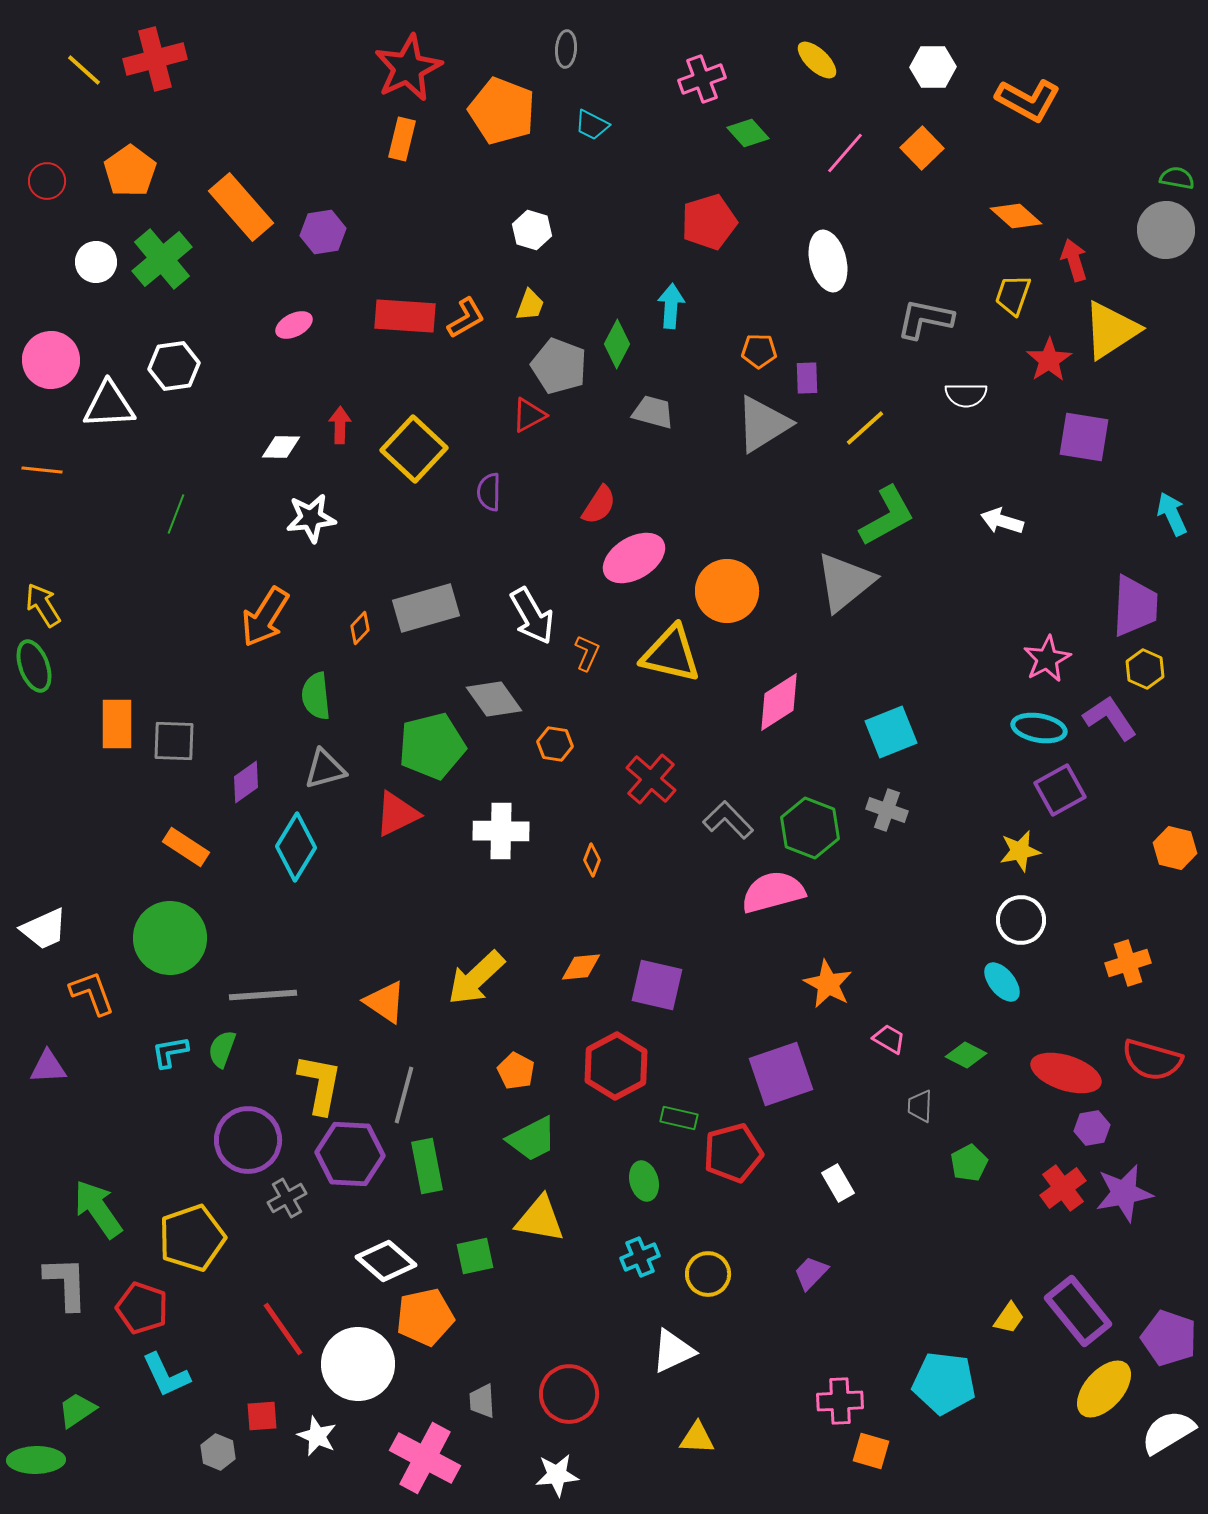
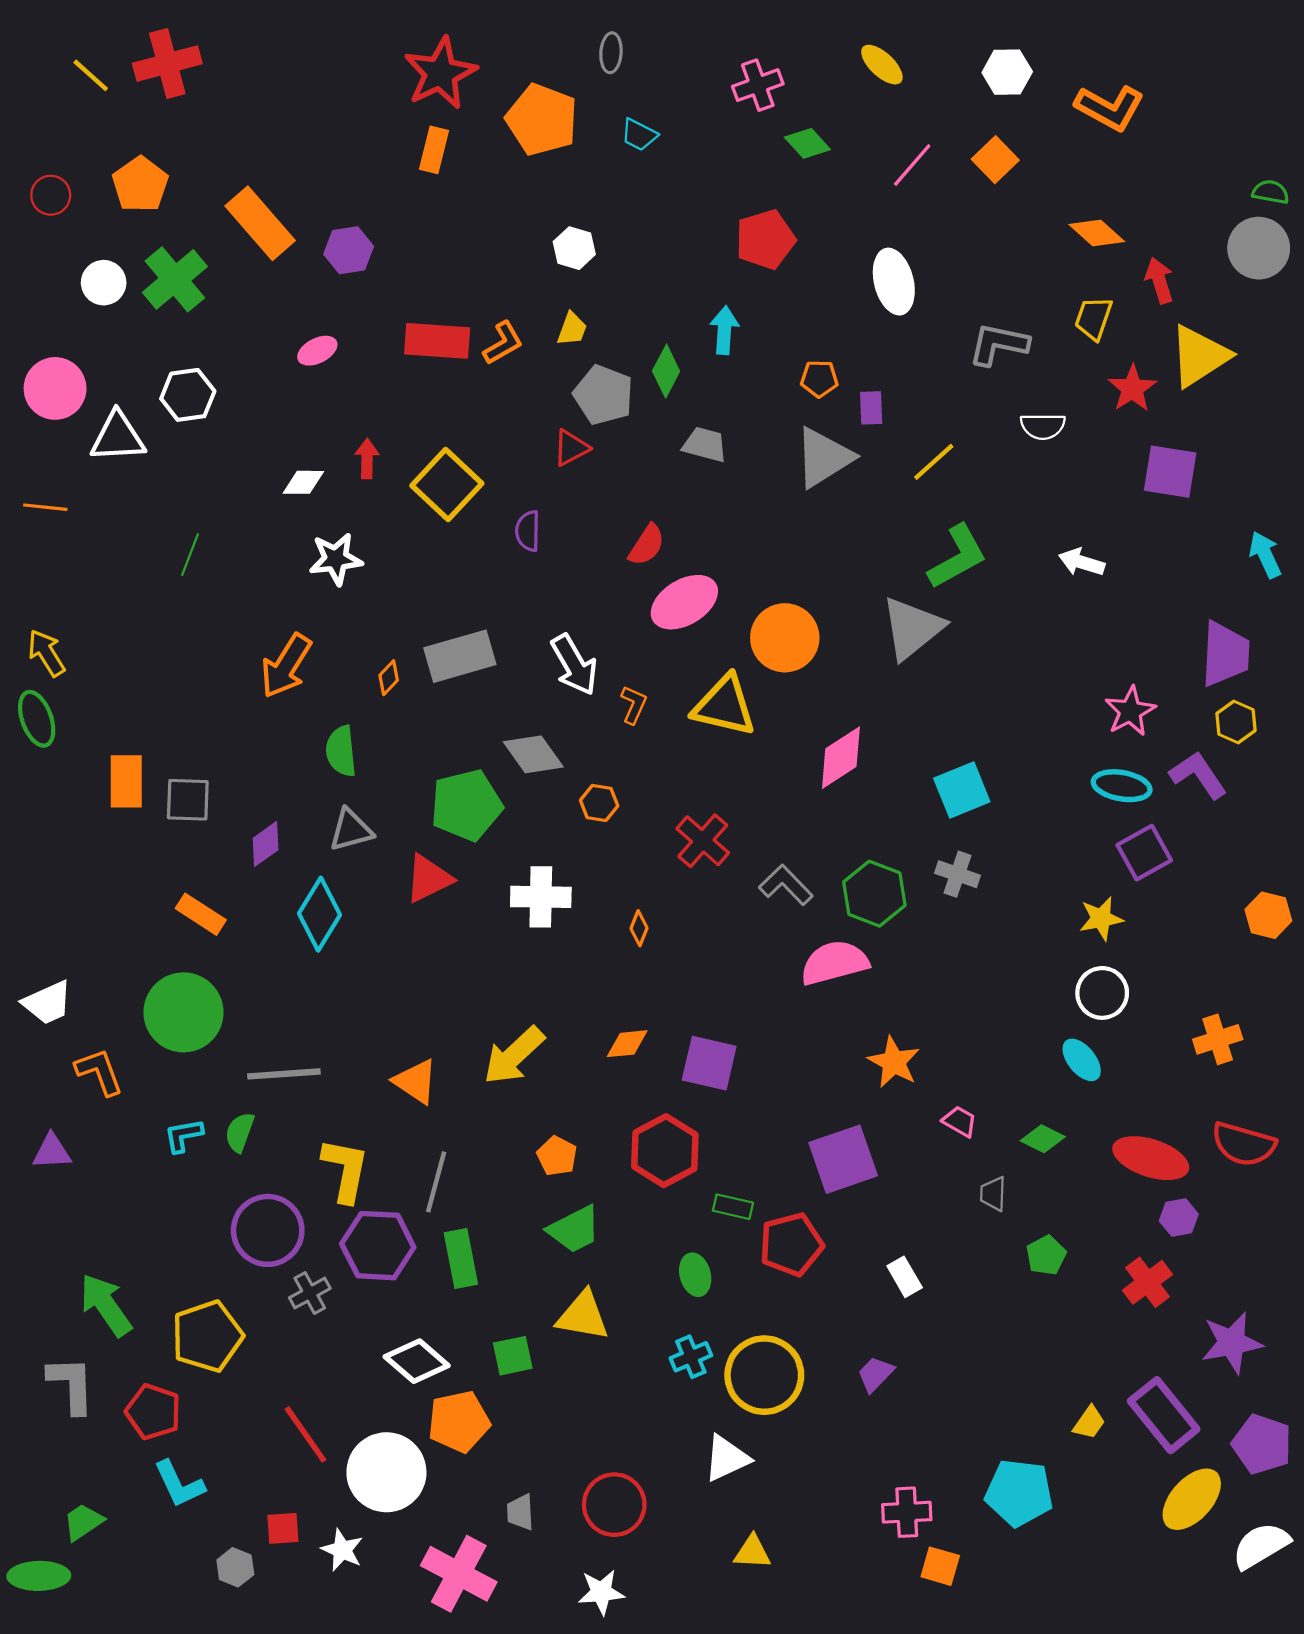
purple star: (1124, 1193) -> (1232, 1343), moved
yellow circle: (708, 1274) -> (764, 1375), size x1.6

